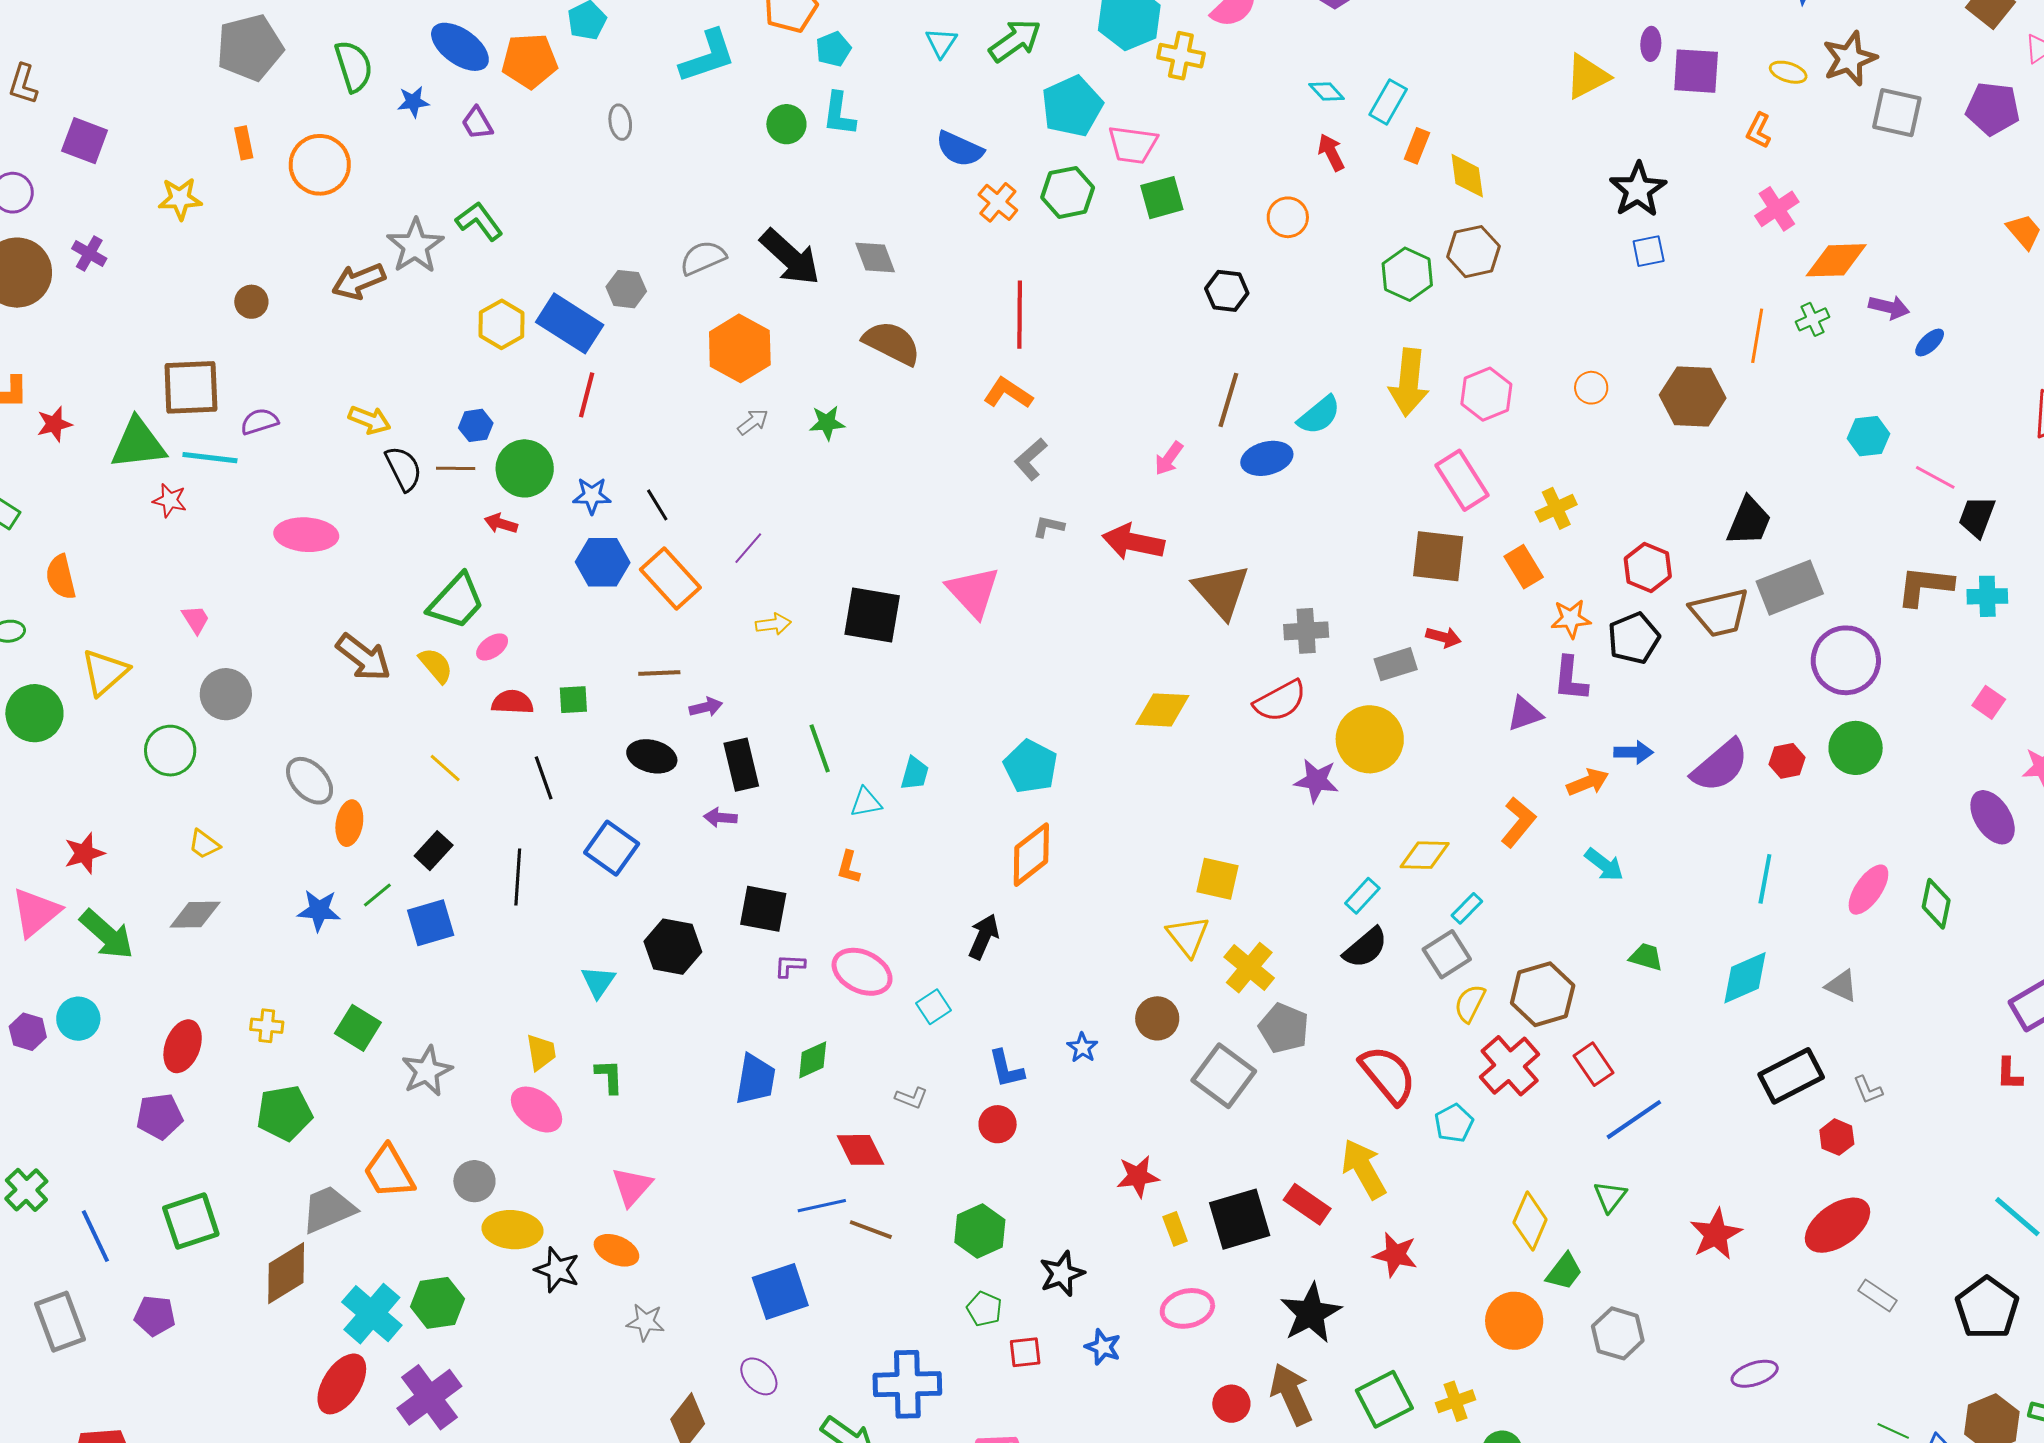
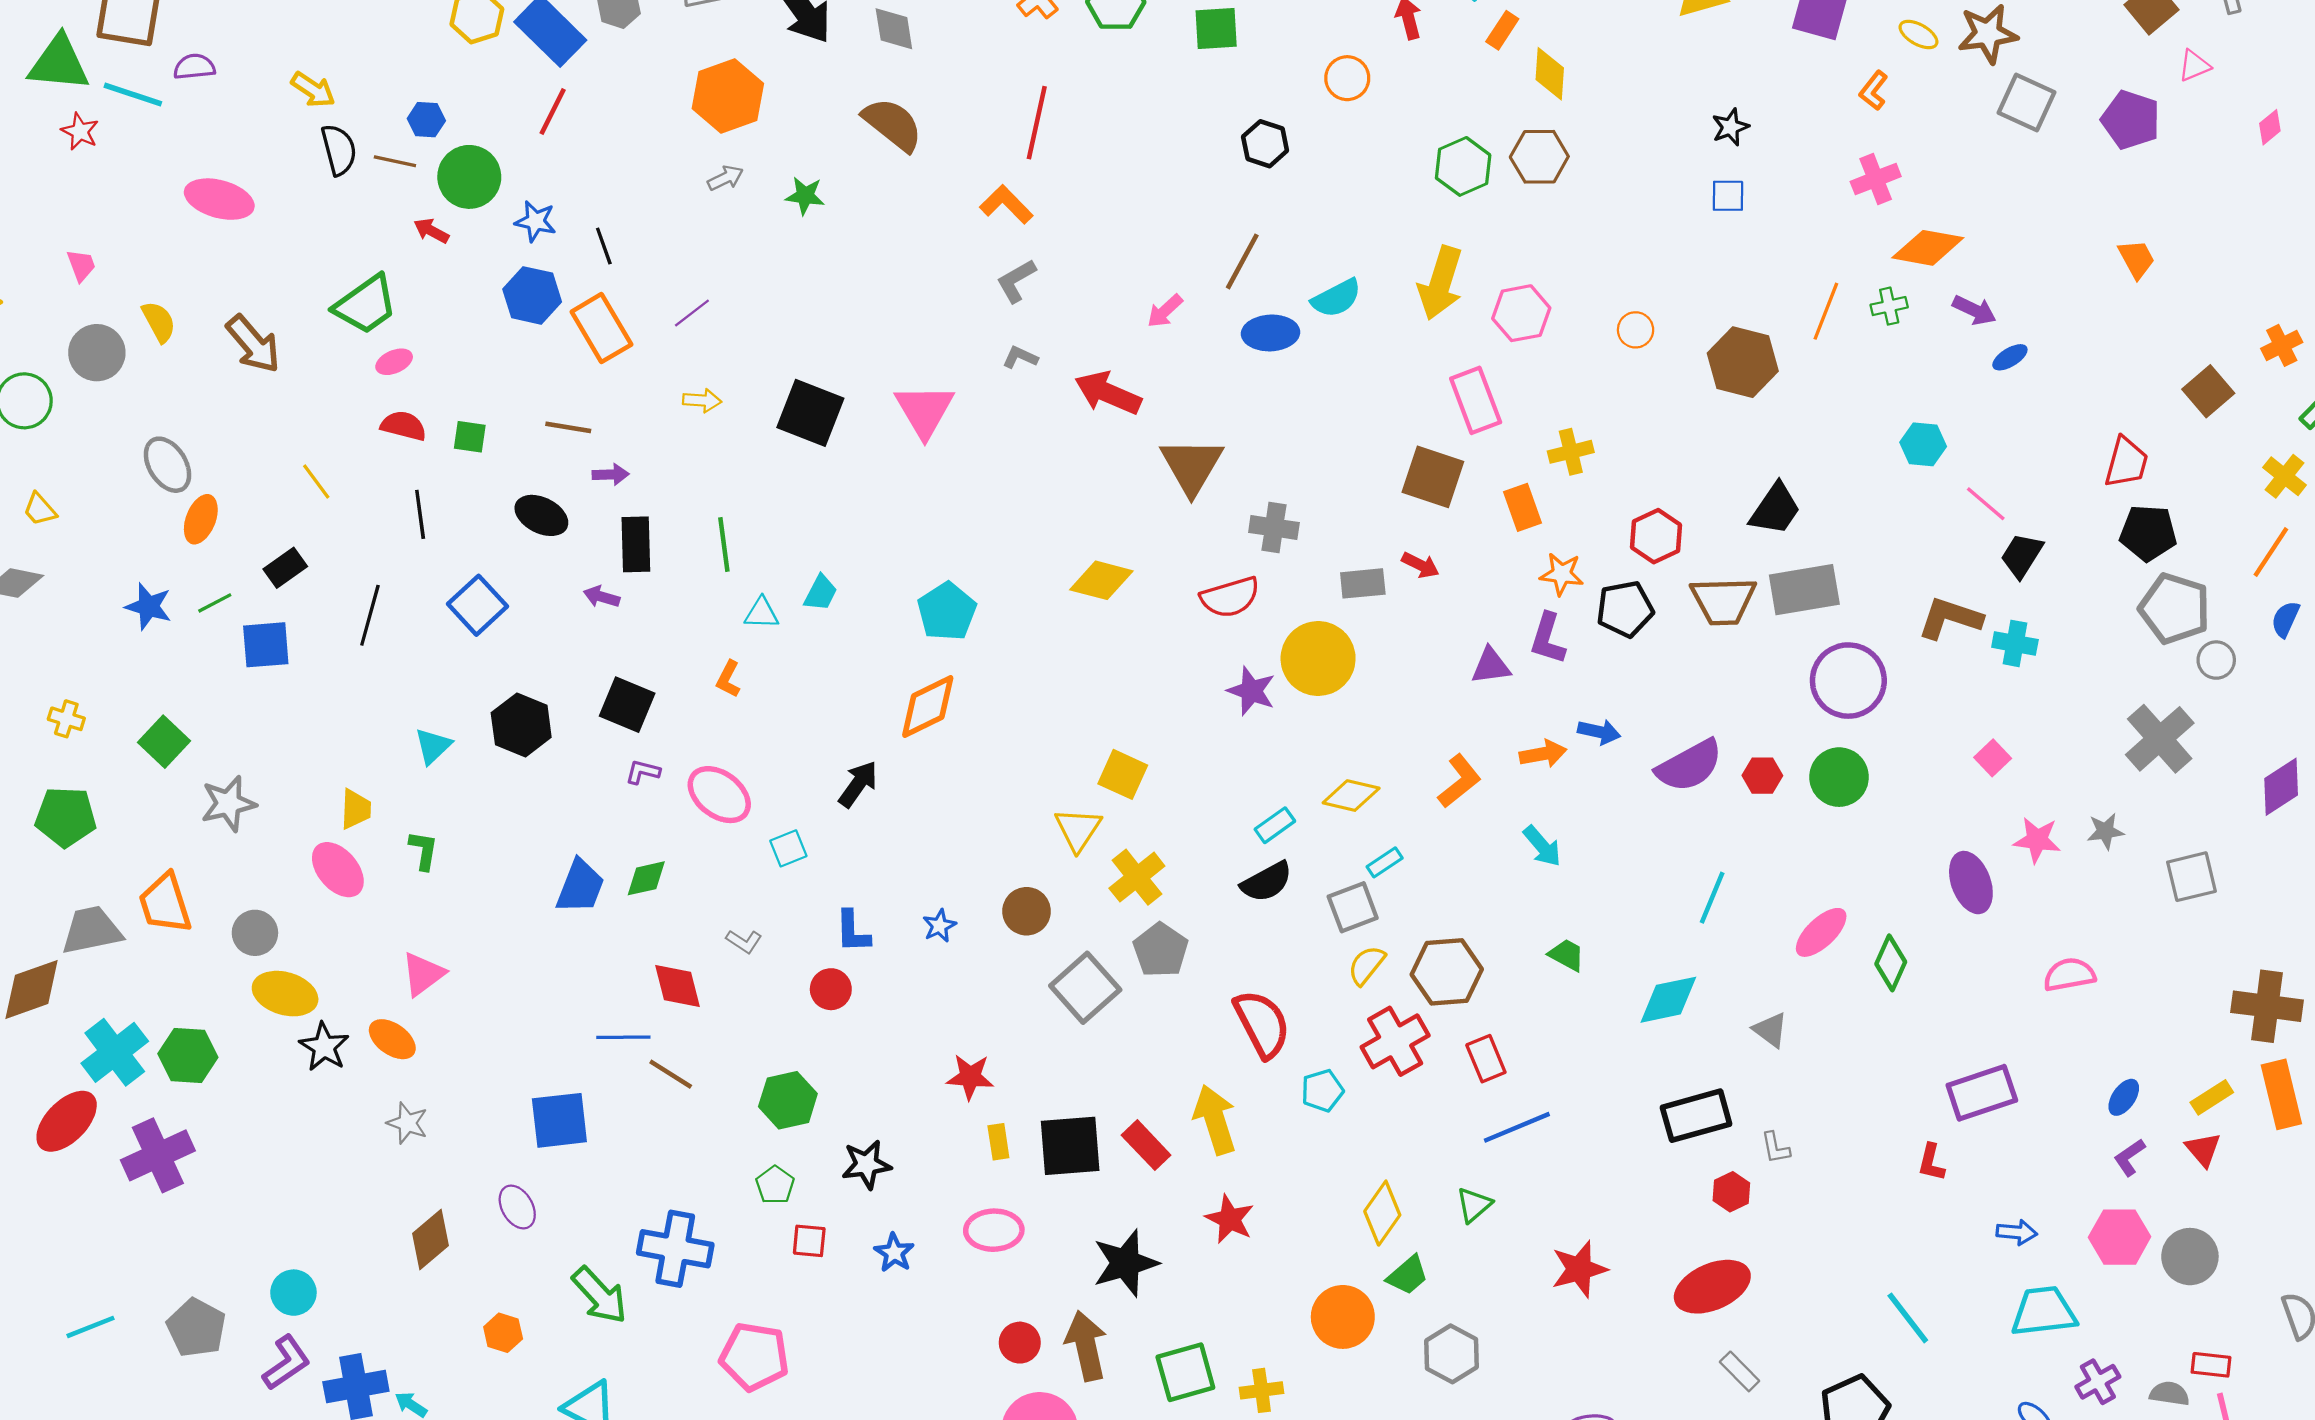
black star: (1638, 190) -> (1730, 127), size x0.6
yellow semicircle: (436, 665) -> (159, 322), moved

